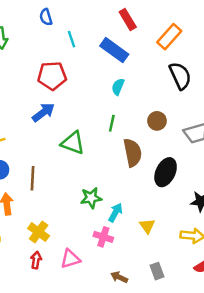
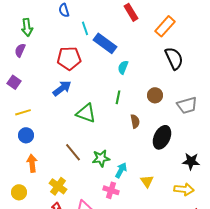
blue rectangle: (114, 50) -> (105, 43), moved
brown semicircle: (133, 153) -> (135, 121), size x0.6
brown line: (32, 178) -> (73, 152), moved, turned -42

